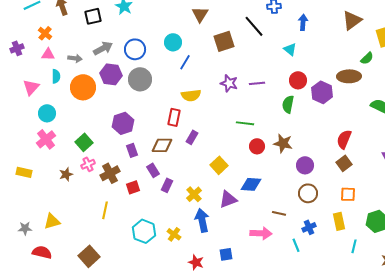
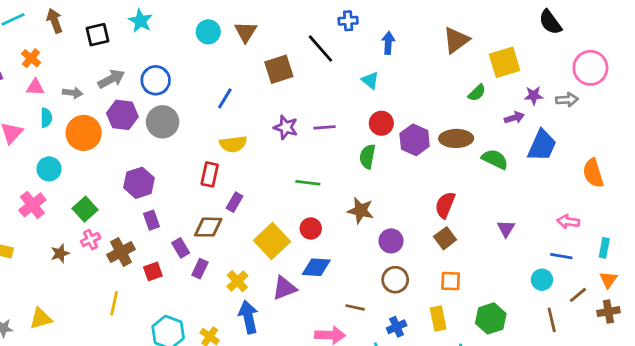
cyan circle: (173, 42) -> (208, 32), moved
brown ellipse: (349, 76) -> (456, 138), moved
cyan circle: (47, 113) -> (49, 169), moved
brown diamond: (162, 145) -> (208, 227), moved
red circle: (257, 146) -> (311, 228), moved
yellow square: (219, 165) -> (272, 241), size x1.4

